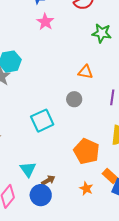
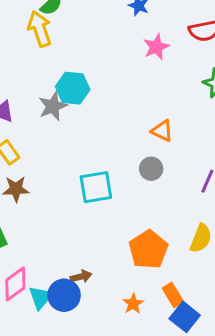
pink star: (45, 22) -> (156, 47), moved
orange triangle: (85, 72) -> (162, 131), moved
cyan triangle: (28, 169) -> (41, 297), moved

